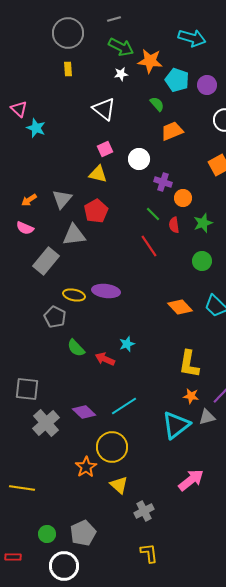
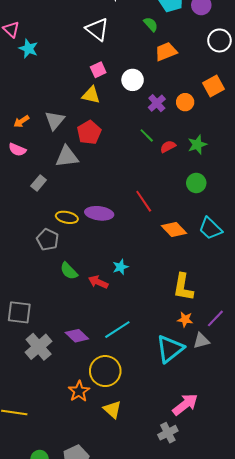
purple cross: (163, 182) -> (157, 103), turned 30
orange circle: (183, 198) -> (185, 102), moved
red semicircle: (174, 225) -> (168, 147), turned 70
red line: (149, 246) -> (144, 201), moved
gray rectangle: (46, 261) -> (39, 183), size x0.6
gray cross: (144, 511) -> (168, 433), moved

